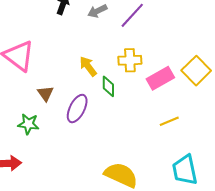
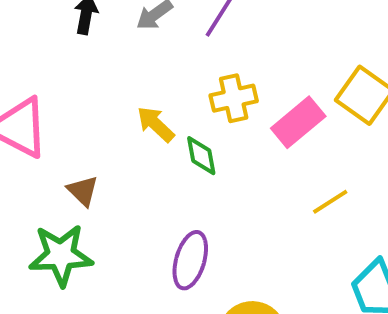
purple ellipse: (77, 109) -> (190, 260), moved
green star: (28, 124) -> (61, 255), size x1.5

